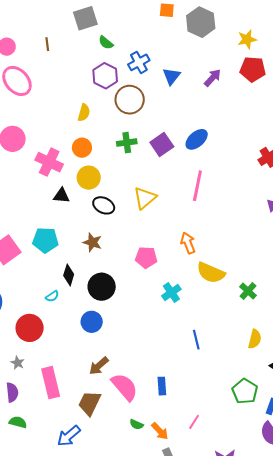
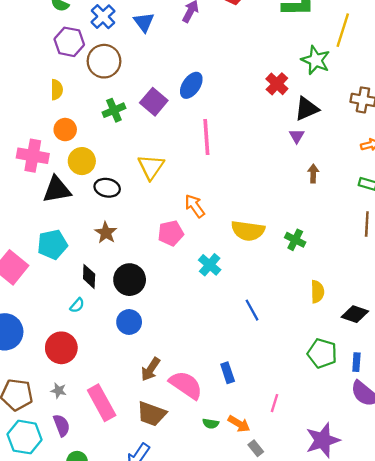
black triangle: (61, 196) -> (57, 190), size x1.5
brown star: (92, 242) -> (106, 233), turned 30
orange arrow: (188, 243) -> (195, 206), moved
brown trapezoid: (90, 403) -> (152, 414), turned -80

